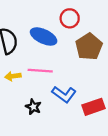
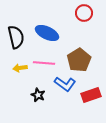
red circle: (70, 18) -> (84, 13), moved
brown pentagon: (89, 47) -> (79, 60), moved

